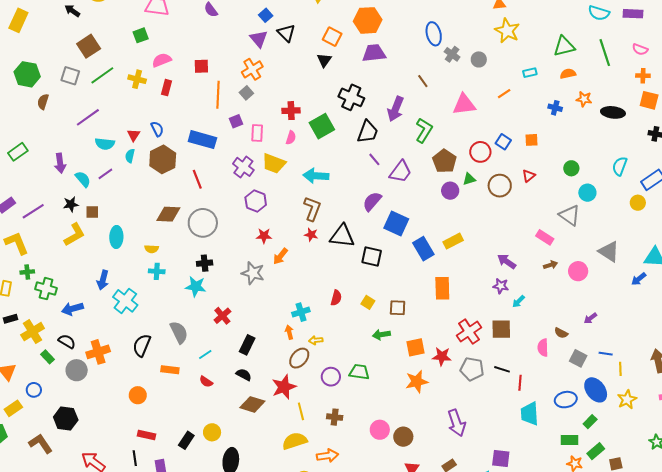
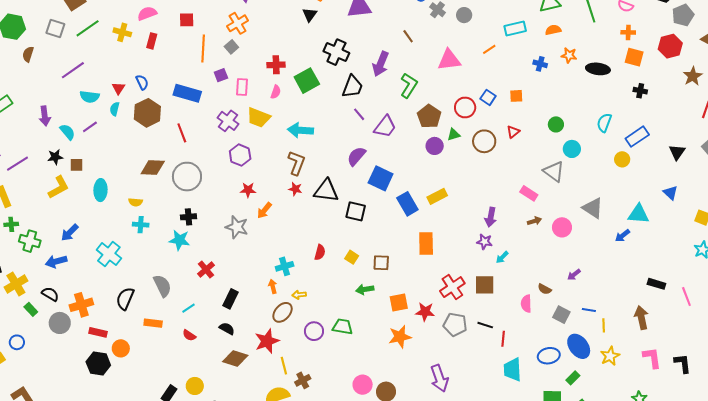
cyan rectangle: (530, 73) -> (515, 29), size x1.5
purple arrow: (507, 261) -> (491, 217), turned -114
blue arrow: (103, 280) -> (70, 233), moved, turned 30
brown cross: (335, 417) -> (303, 380), moved, turned -35
black hexagon: (66, 419) -> (98, 363), moved
red rectangle: (147, 435) -> (98, 332), moved

